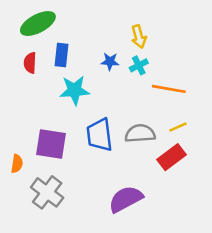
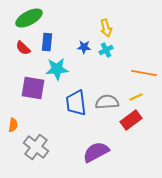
red semicircle: (30, 63) -> (23, 48), turned -49
orange line: (169, 89) -> (144, 73), moved
purple square: (51, 144) -> (33, 88), moved

